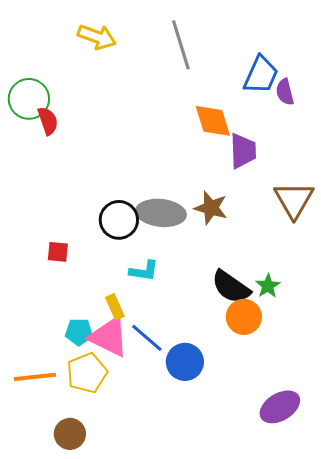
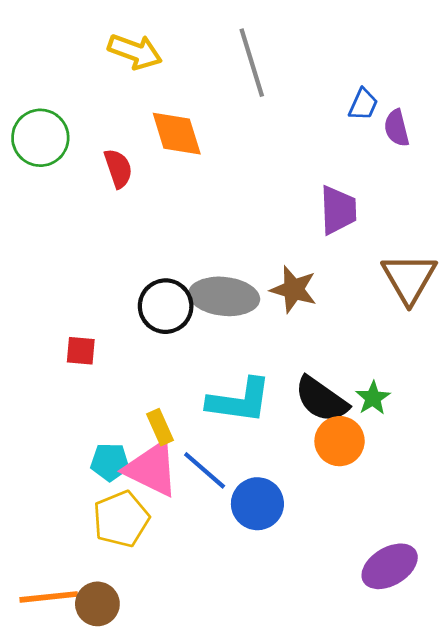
blue trapezoid: (261, 75) -> (363, 104), size x0.6
red semicircle: (48, 121) -> (118, 168), moved
orange diamond: (213, 121) -> (177, 134), moved
cyan L-shape: (144, 271) -> (239, 401), moved, size x1.6
orange line: (35, 377) -> (49, 597), moved

